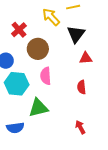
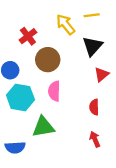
red triangle: (86, 58) -> (102, 74), turned -40
red arrow: (80, 127) -> (95, 139), moved

